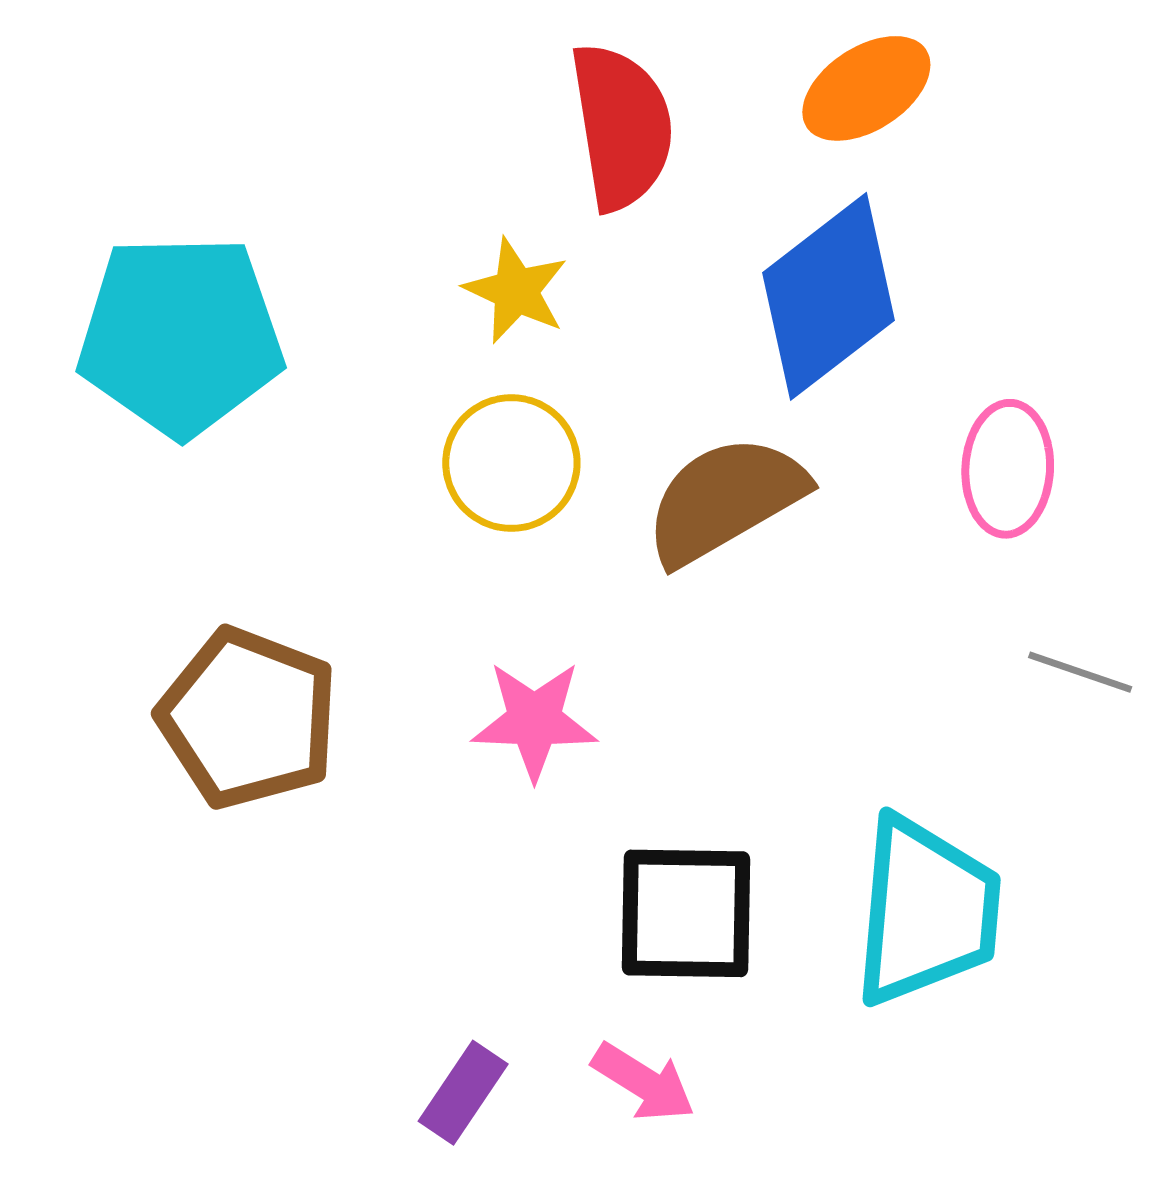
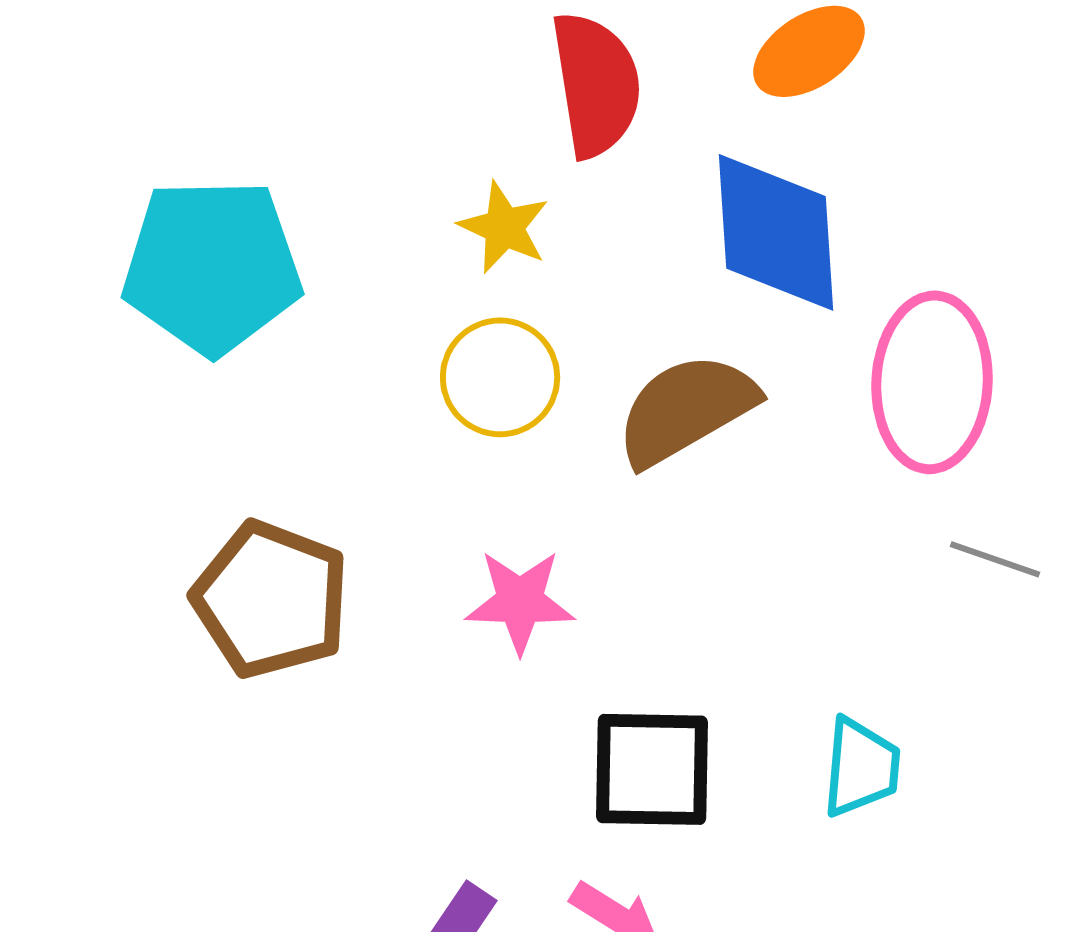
blue diamond: (828, 296) -> (776, 232), turned -56
pink ellipse: (1008, 469) -> (932, 382), size x1.5
cyan trapezoid: (926, 911) -> (861, 767), size x0.6

